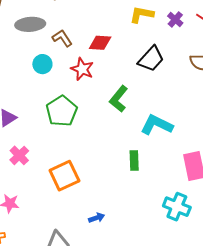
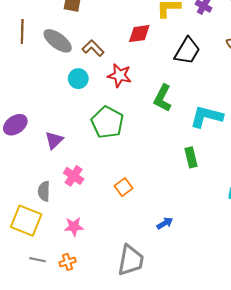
gray ellipse: (30, 24) -> (58, 41), turned 52
red diamond: (100, 43) -> (139, 34), moved
orange square: (64, 176) -> (124, 187), size x0.6

